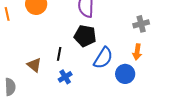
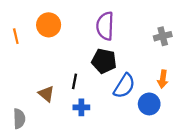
gray cross: (141, 24) -> (163, 36), moved
blue cross: (65, 77) -> (81, 107), turned 32

